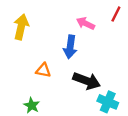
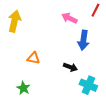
blue arrow: (70, 47) -> (83, 40), moved
black arrow: (87, 81) -> (70, 67), size x0.6

